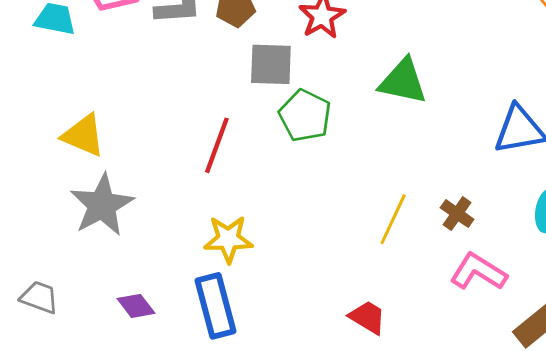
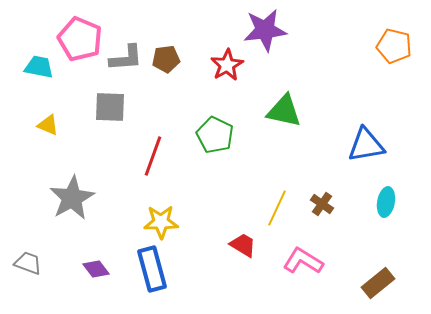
gray square: (271, 64) -> (110, 107), moved
yellow triangle: (83, 135) -> (48, 125), moved, size x0.7
pink L-shape: (478, 272) -> (303, 261), moved
red trapezoid: (368, 317) -> (243, 245), moved

